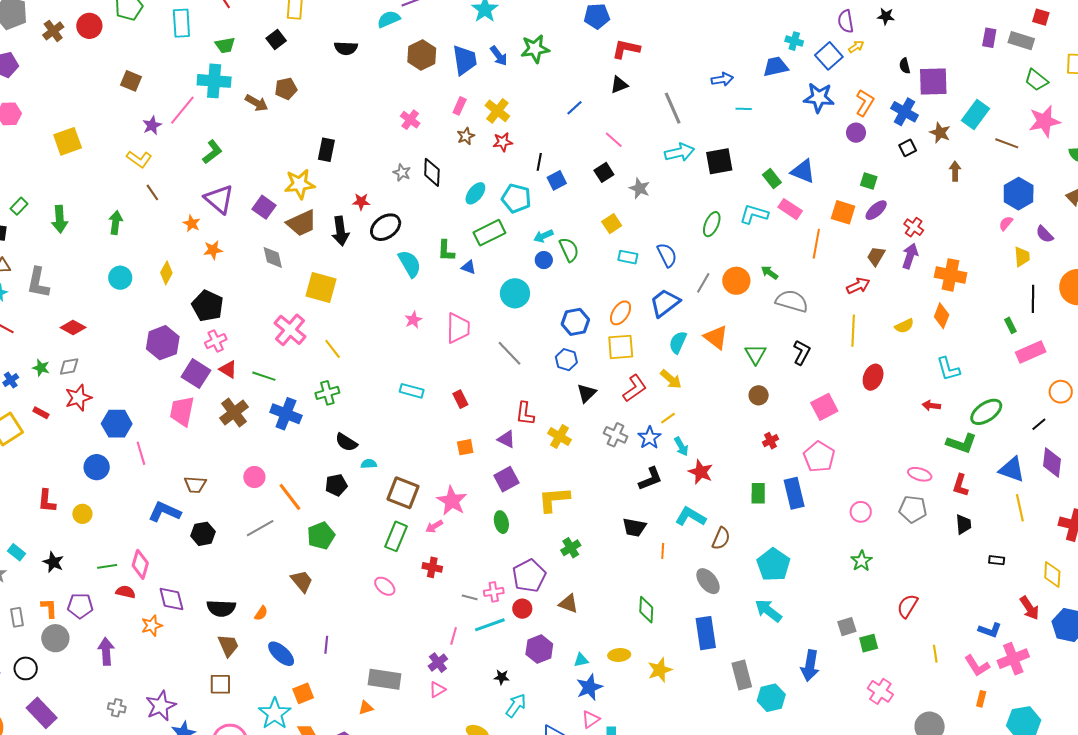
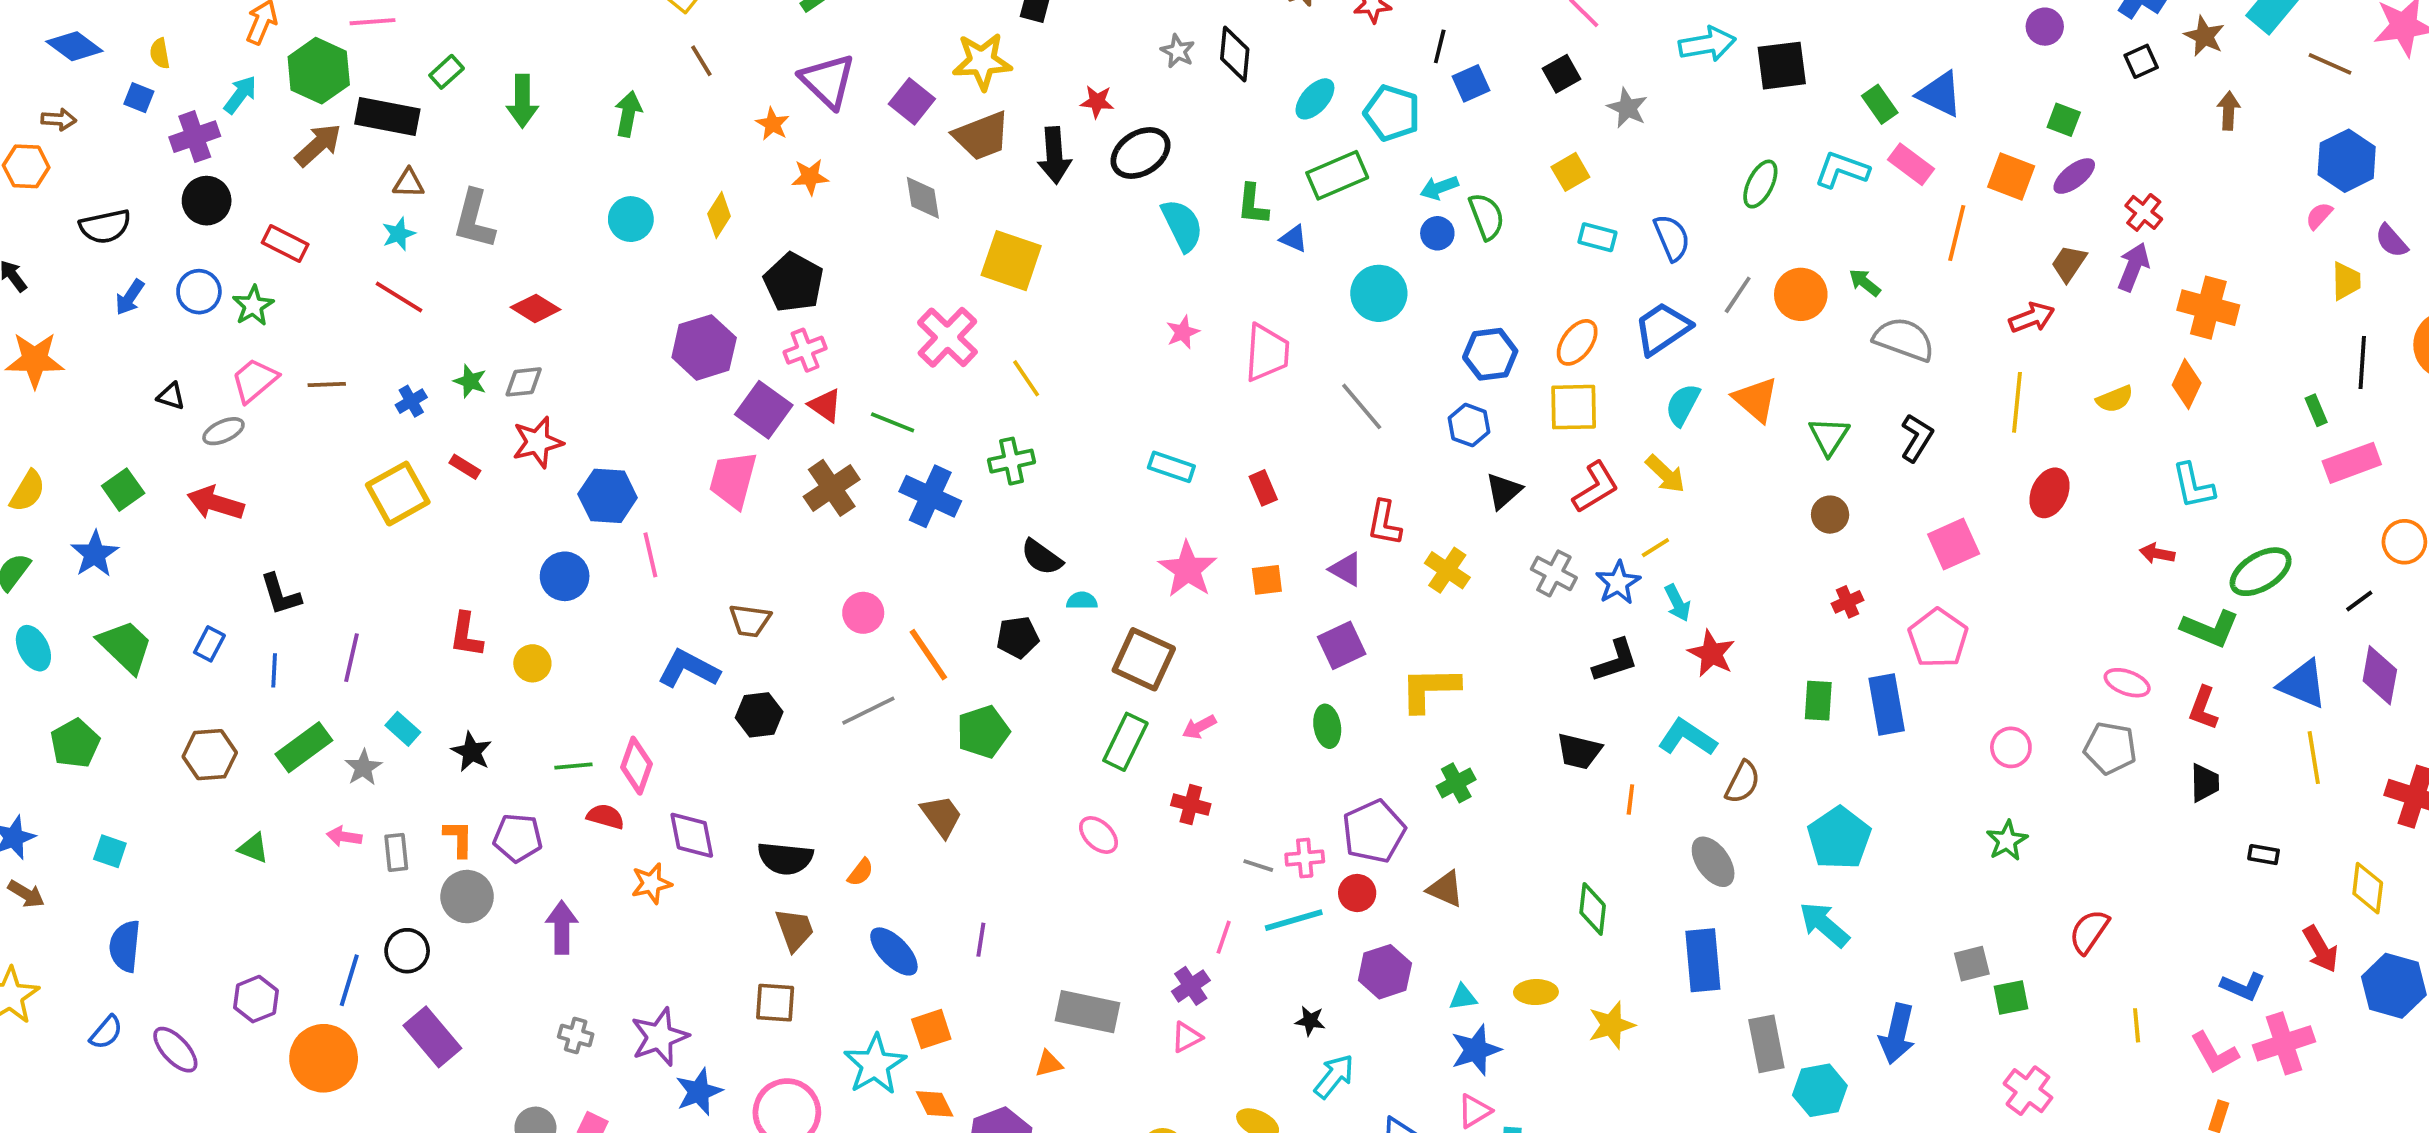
pink star: (452, 501) -> (1188, 569), moved

